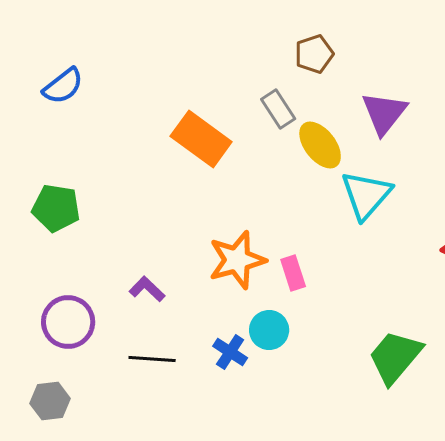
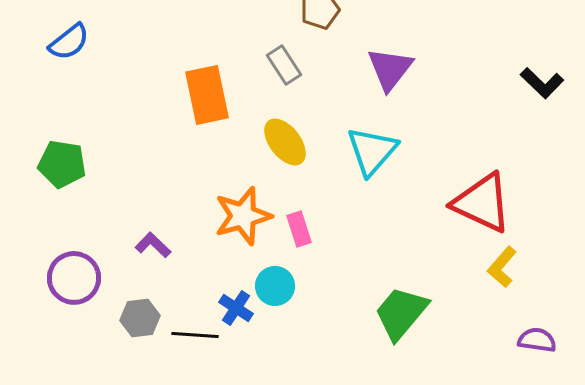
orange rectangle: (201, 139) -> (207, 95), turned 42
yellow ellipse: (320, 145) -> (285, 142), moved
black line: (152, 359) -> (195, 335), moved
gray hexagon: (50, 401) -> (140, 318), moved

